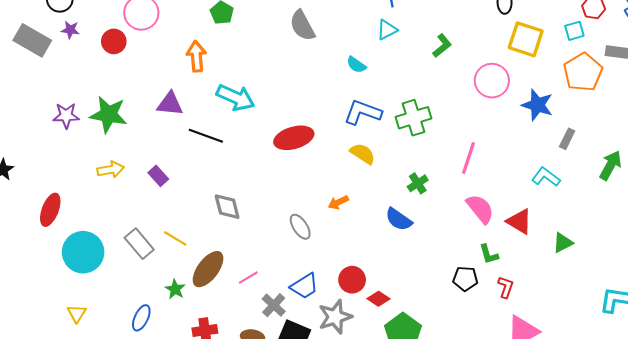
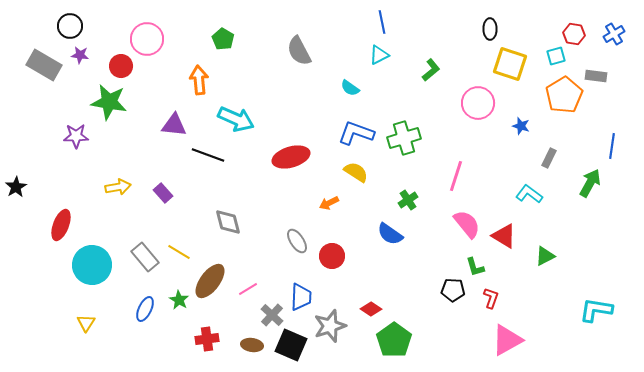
blue star: (537, 105) -> (521, 126), size x0.6
green star: (108, 114) -> (109, 102), moved
orange arrow: (338, 202) -> (329, 203), moved
red circle: (352, 280) -> (332, 256), moved
blue trapezoid: (304, 286) -> (301, 297), turned -56
blue ellipse: (141, 318) -> (145, 309), moved

